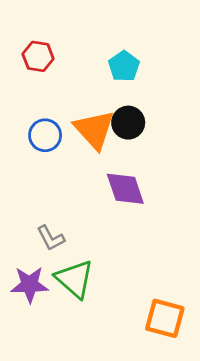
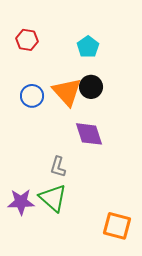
gray L-shape: (51, 238) -> (58, 167), moved, turned 45

